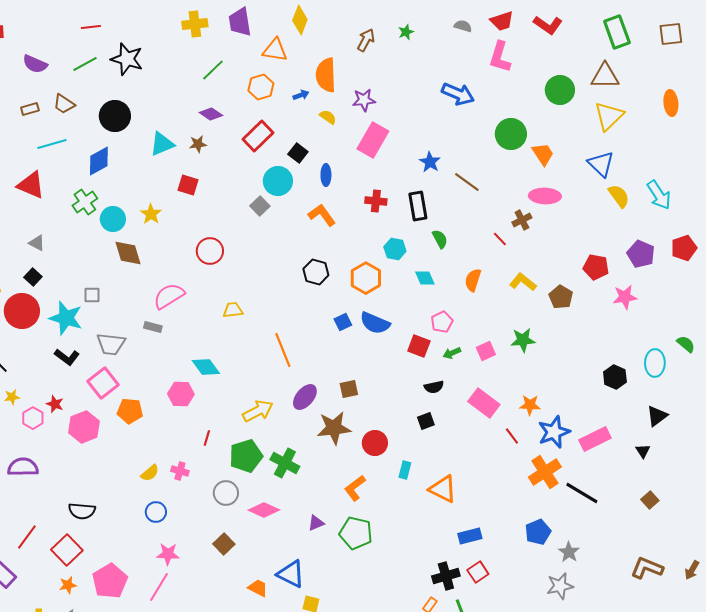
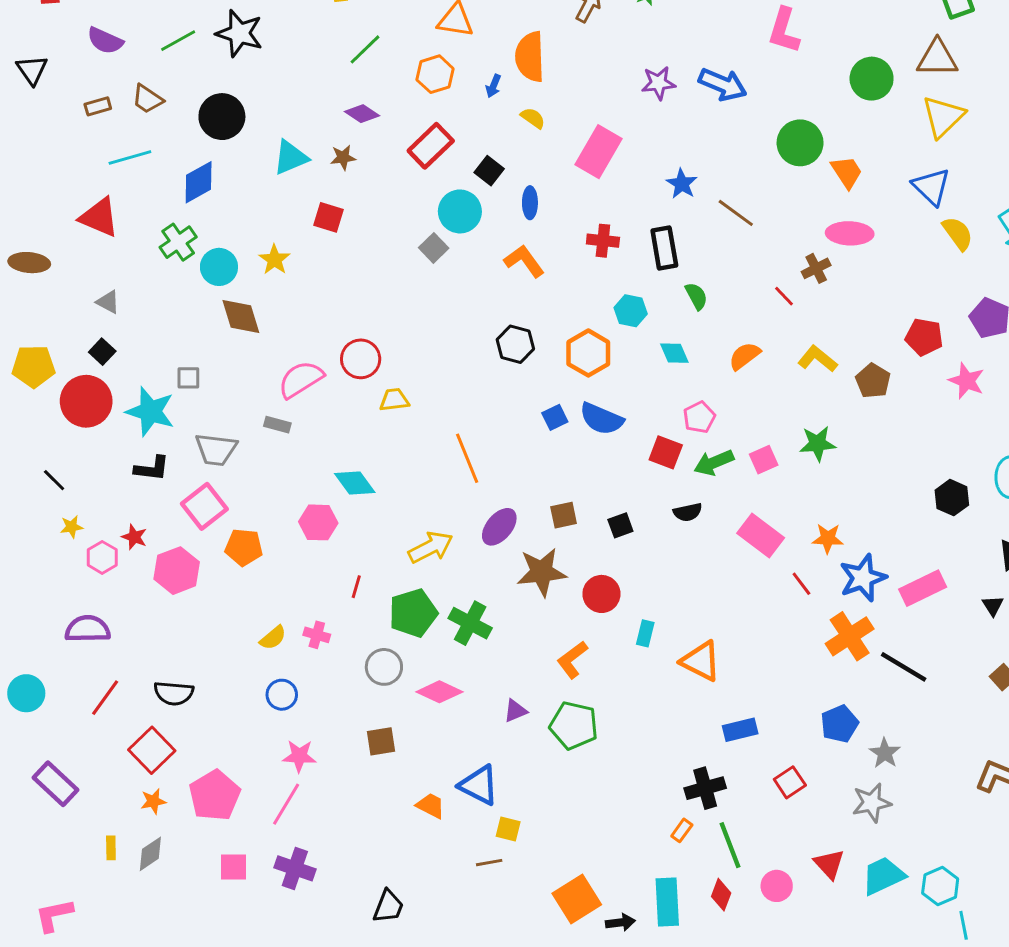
blue arrow: (301, 95) -> (493, 86), turned 133
purple star: (364, 100) -> (658, 83), moved
red circle: (210, 251) -> (361, 359), moved
orange semicircle: (473, 280) -> (745, 356), turned 35
pink star: (625, 297) -> (966, 381), turned 30
green arrow: (452, 353) -> (714, 463), size x1.5
black L-shape: (67, 357) -> (152, 468), turned -30
black square: (426, 421) -> (620, 525), moved
red line: (27, 537) -> (105, 698), moved
brown square: (224, 544) -> (381, 741), turned 35
red square: (478, 572) -> (790, 782), moved

